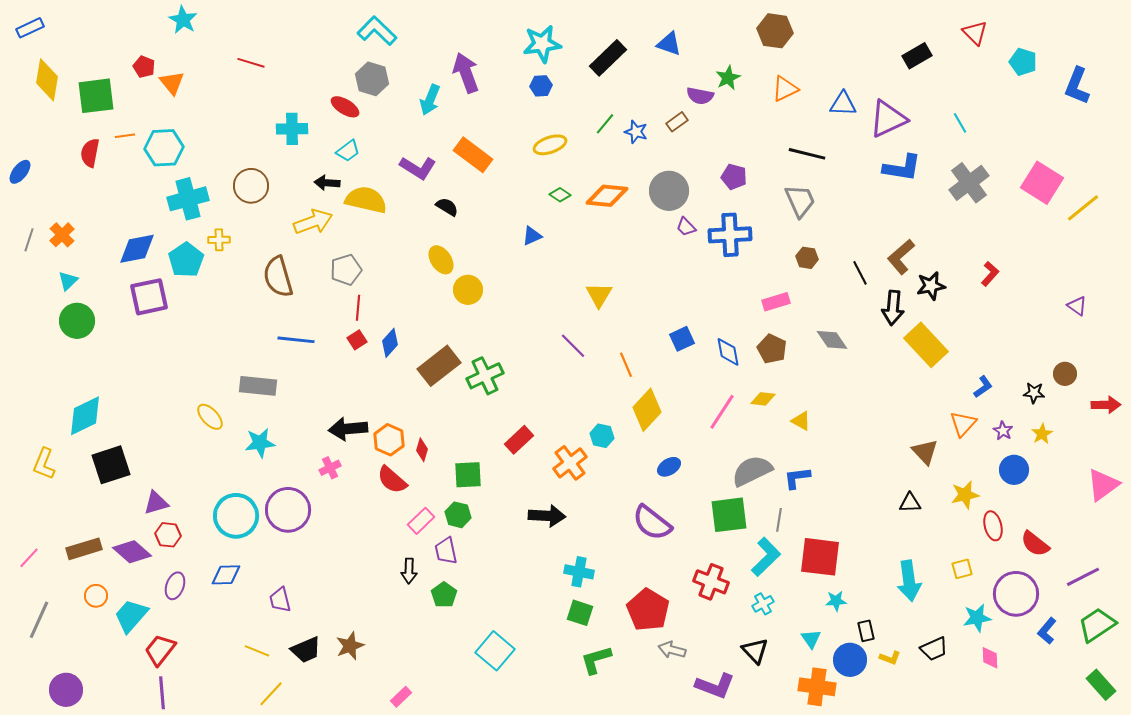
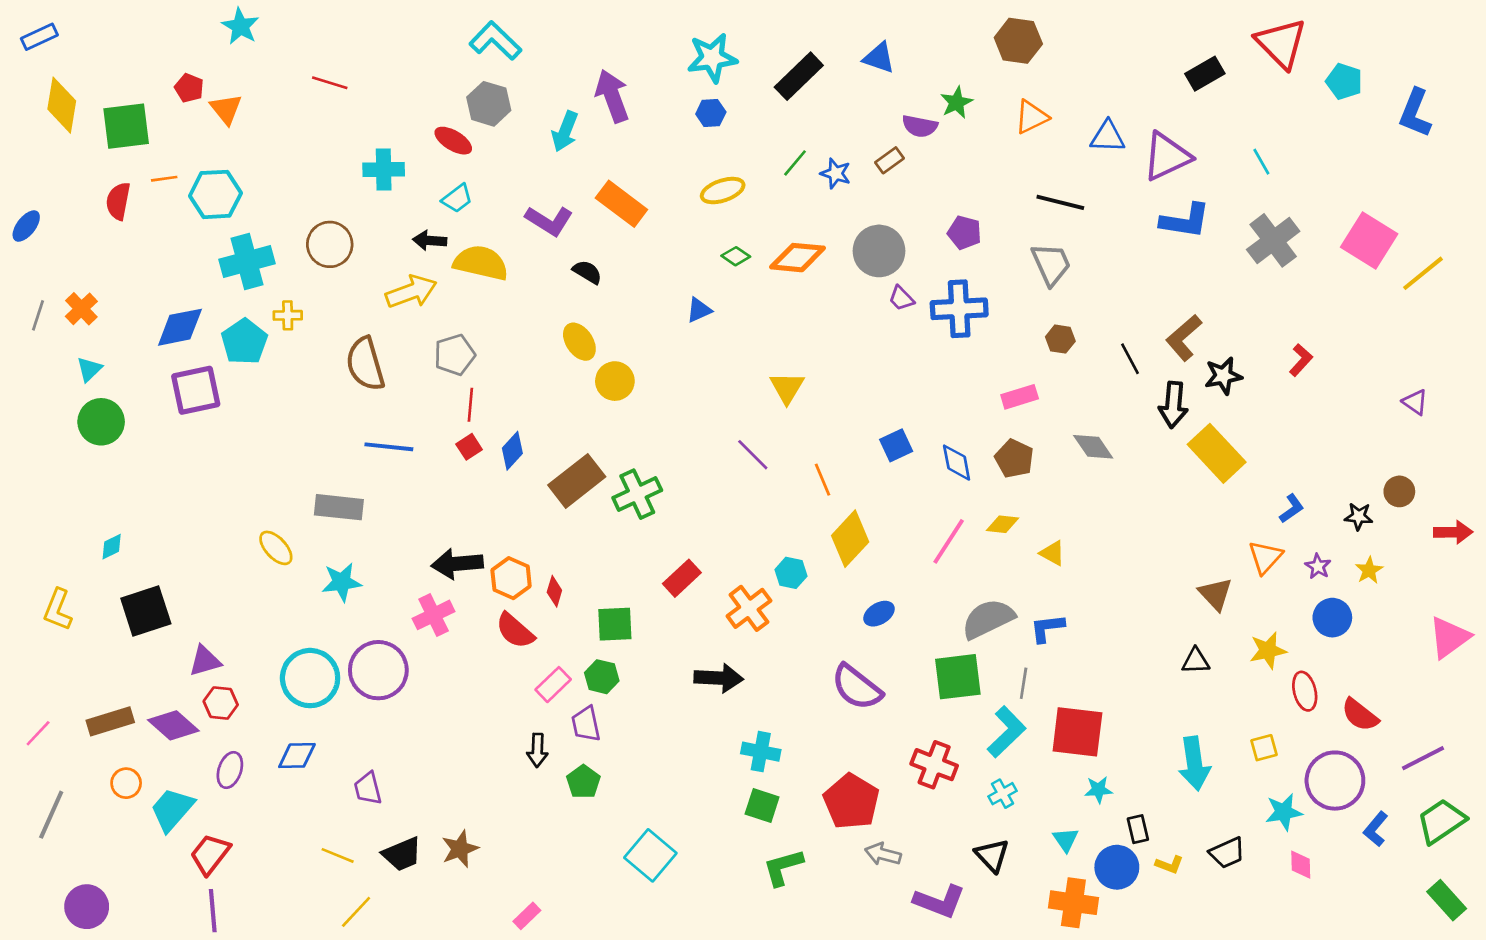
red triangle: (975, 33) -> (1281, 43), size x1.6
cyan diamond: (85, 416) -> (112, 547), size x0.5
pink cross: (330, 468) -> (434, 615), size x1.4

